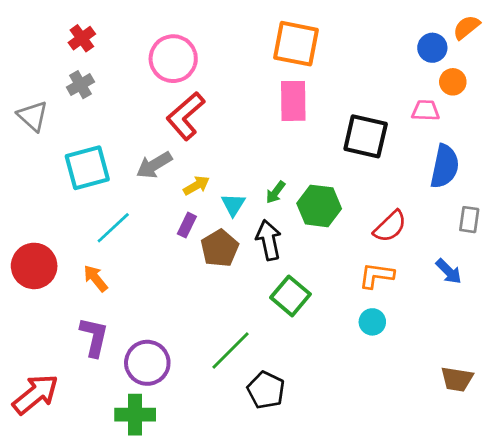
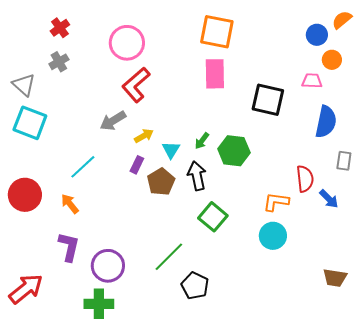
cyan square: (87, 168) -> (30, 123), moved, turned 36
red semicircle: (390, 226) -> (305, 179), moved, turned -52
cyan circle: (372, 322) -> (273, 236), size x1.4

